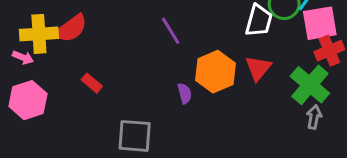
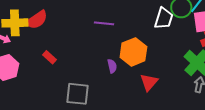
purple line: (171, 31) -> (104, 23), turned -54
red triangle: (258, 68) -> (149, 82), moved

